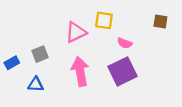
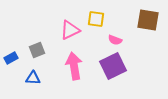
brown square: (160, 21) -> (148, 20), size x1.6

